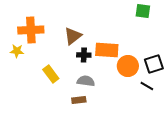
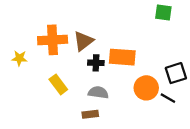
orange cross: (31, 30) -> (53, 40), moved
orange circle: (128, 66) -> (146, 88), moved

